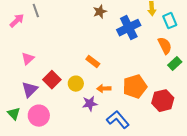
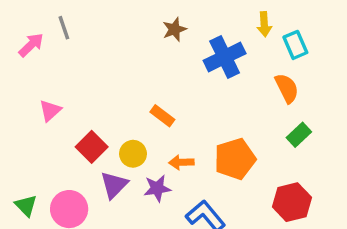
green rectangle: (175, 64) -> (299, 135), moved
purple triangle: (30, 90) -> (114, 185), moved
red hexagon: (163, 101) -> (292, 202), moved

